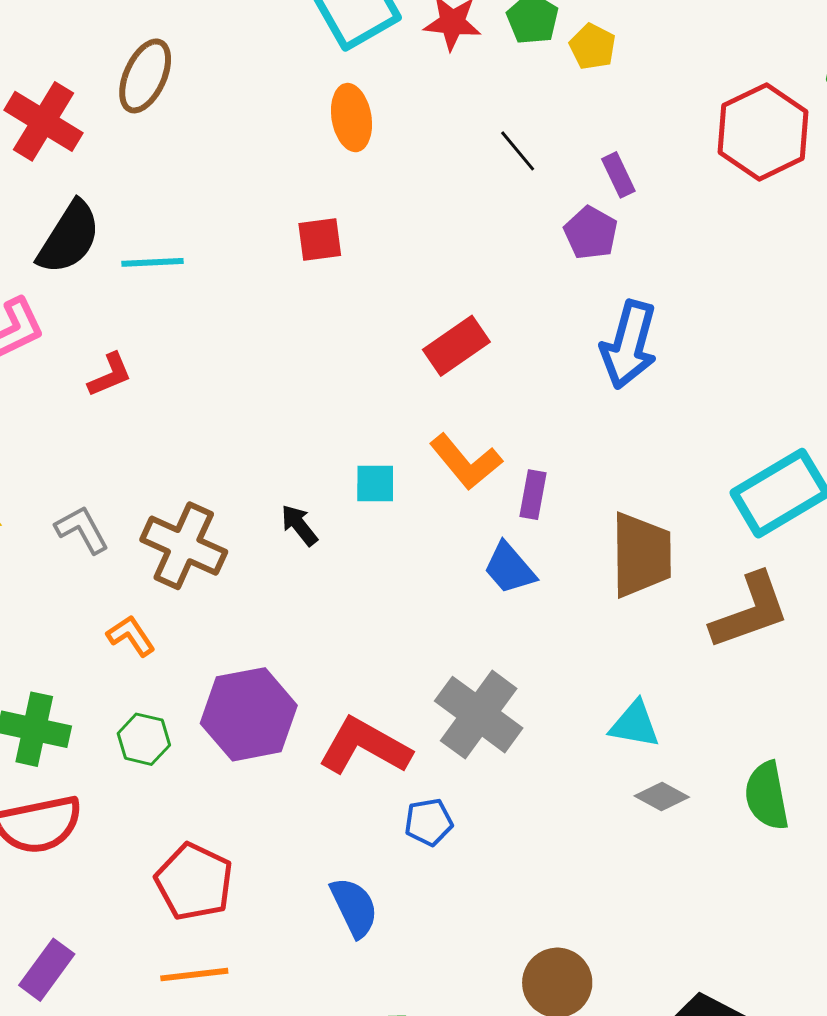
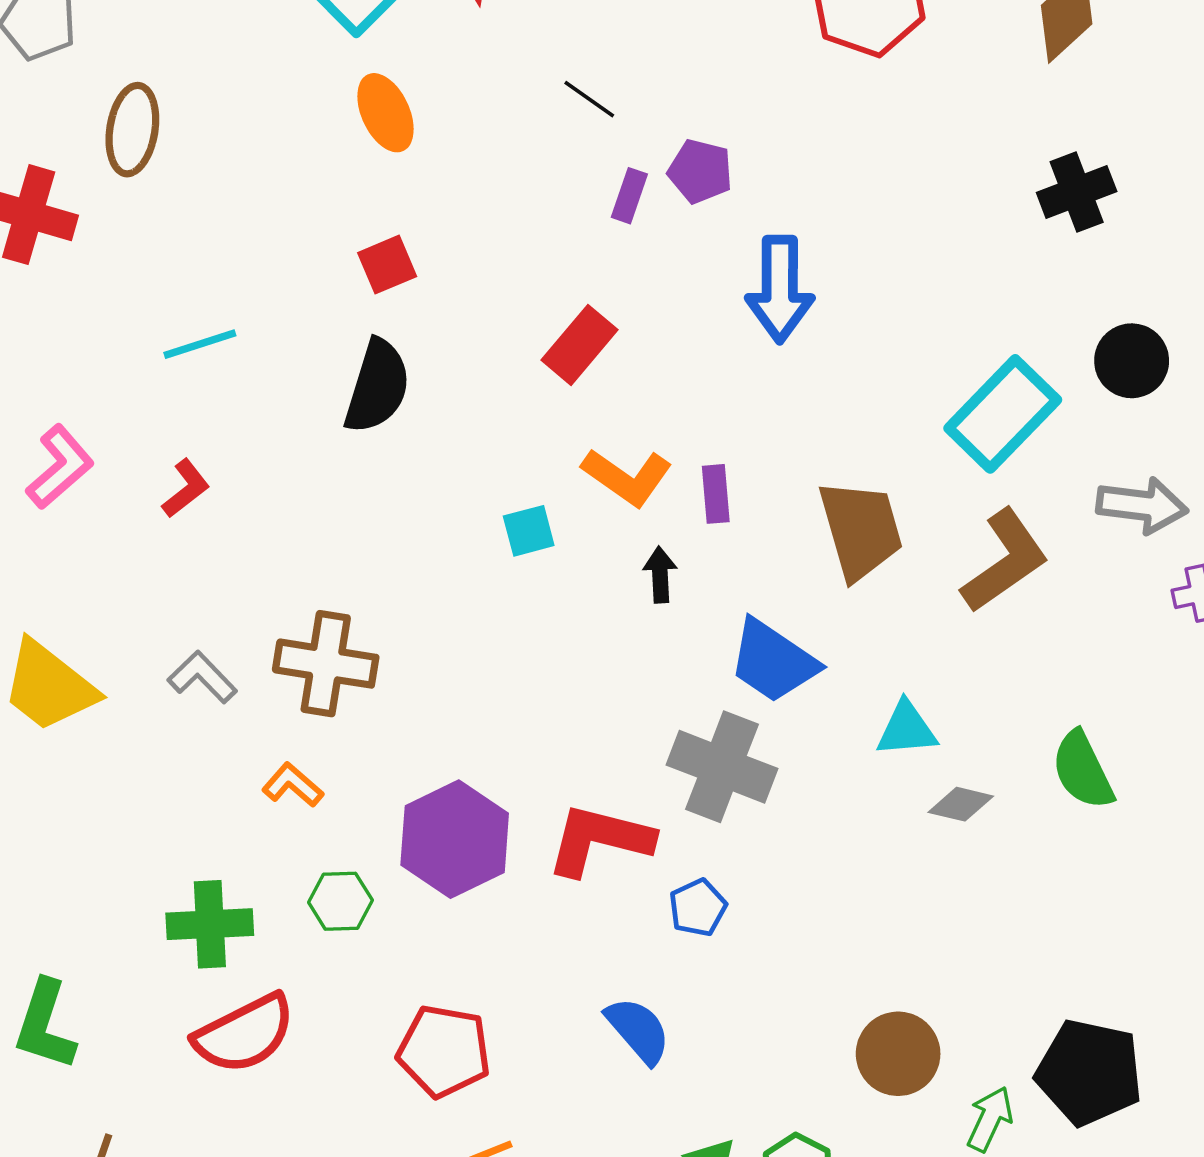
purple rectangle: (618, 175) -> (629, 196), moved, turned 60
black semicircle: (69, 238) -> (377, 386), moved
black arrow: (299, 525) -> (660, 575), moved, turned 51
blue trapezoid: (510, 568) -> (773, 661), moved, size x1.4

